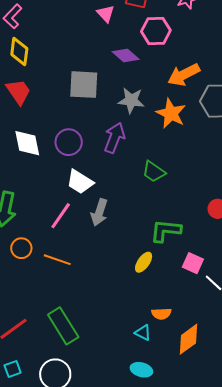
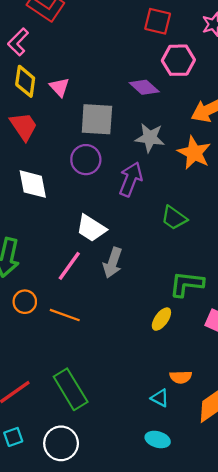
pink triangle: (106, 14) -> (59, 87), moved
purple circle: (69, 142) -> (86, 160), moved

